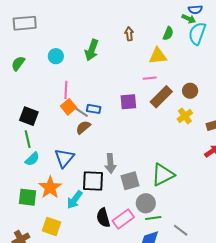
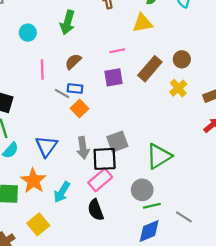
pink line: (150, 78) -> (117, 51), moved
orange square: (69, 107) -> (80, 108), moved
brown semicircle: (83, 127) -> (73, 62), moved
gray arrow: (110, 163) -> (83, 148), moved
black square: (93, 181) -> (105, 159), moved
gray square: (130, 181) -> (117, 142), moved
pink rectangle: (123, 219) -> (100, 180), moved
yellow square: (51, 226) -> (38, 224), turned 36

